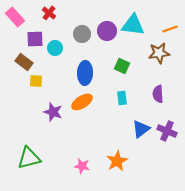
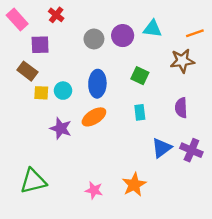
cyan triangle: (133, 25) -> (152, 29), size x0.7
cyan circle: (55, 48) -> (63, 91), moved

